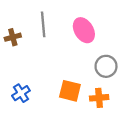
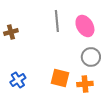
gray line: (43, 24) -> (57, 21), moved
pink ellipse: (84, 30) -> (85, 26), moved

